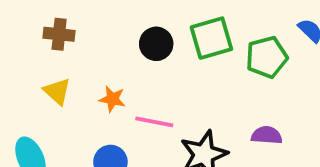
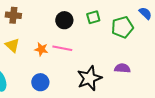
green square: (211, 38) -> (93, 17), size x0.6
pink line: (154, 122) -> (62, 48), moved

